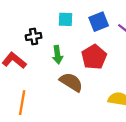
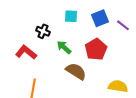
black cross: (34, 36) -> (43, 31), turned 32
green arrow: (58, 55) -> (64, 47), turned 140

